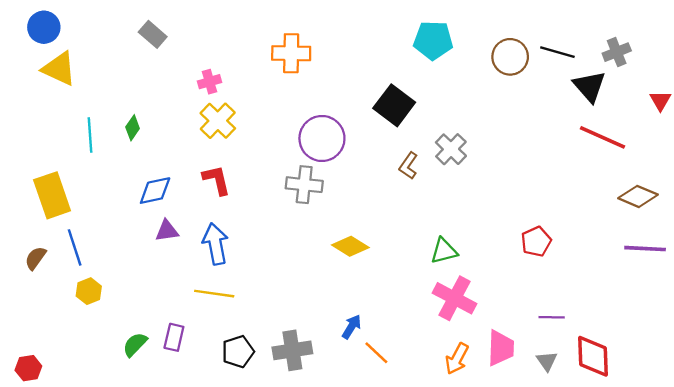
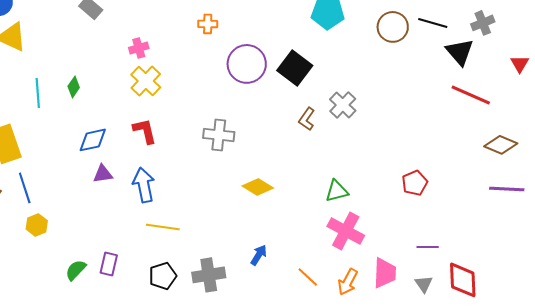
orange cross: (291, 53) -> (208, 24), size x0.6
purple circle: (322, 138) -> (247, 64), moved
yellow line: (214, 294) -> (163, 227), moved
orange line: (376, 353) -> (308, 277), moved

